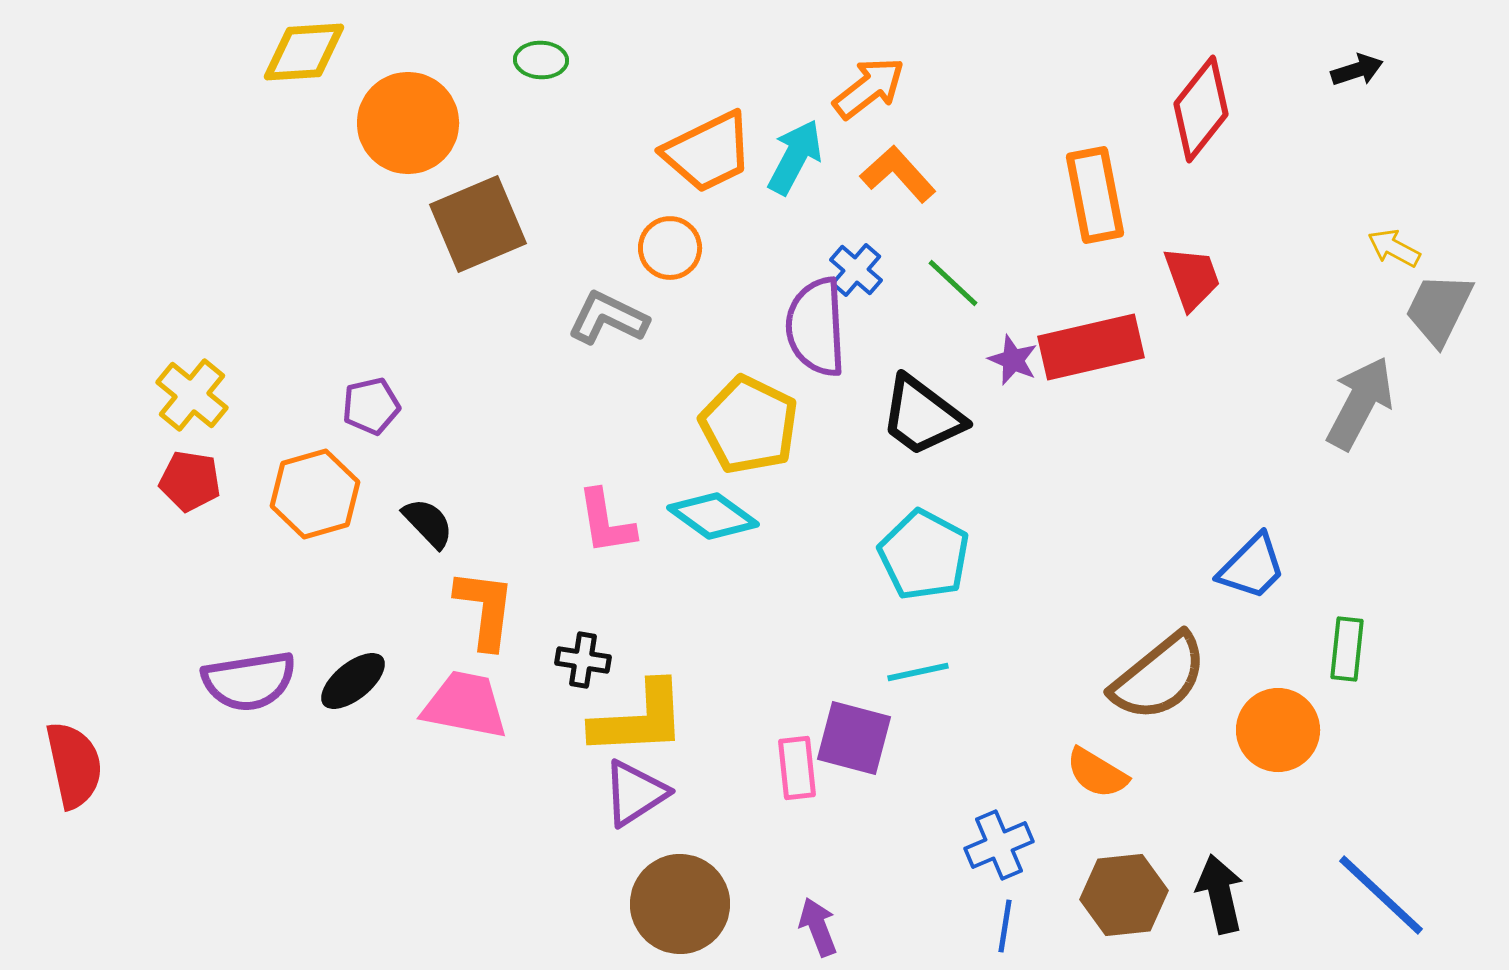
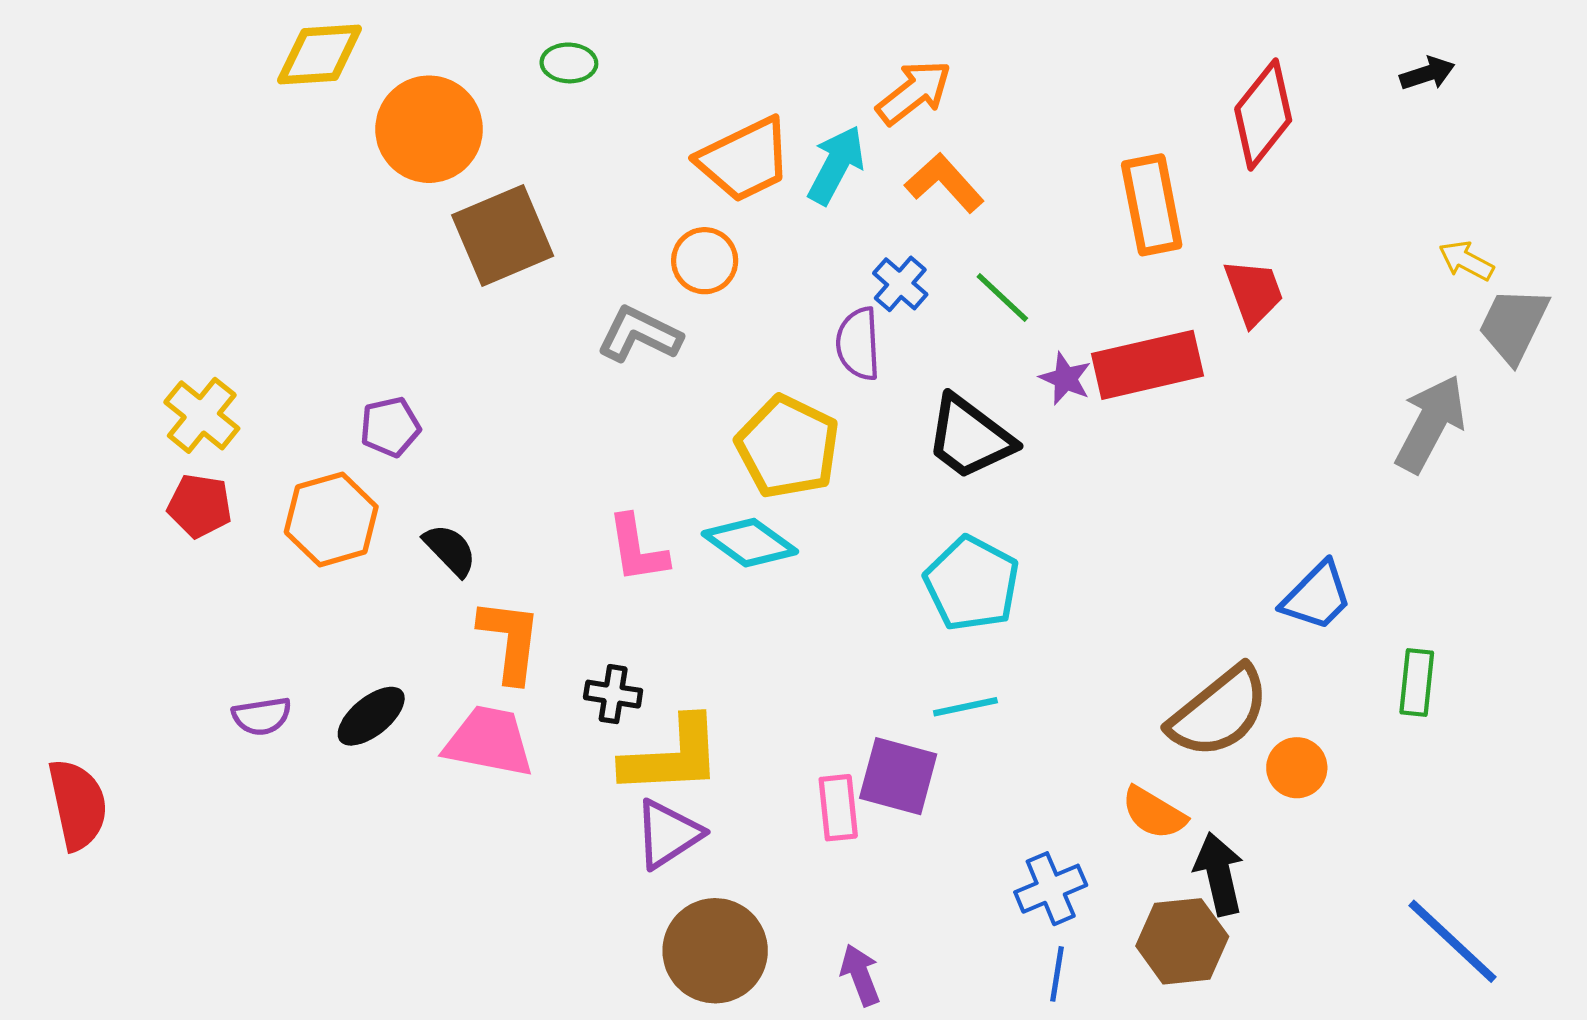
purple semicircle: (816, 327) -> (858, 344), size x0.7
purple semicircle: (249, 681) -> (262, 716), size x0.6
orange circle: (1278, 730) -> (1297, 768), moved, size x0.7
black arrow: (1220, 894) -> (1219, 874), moved

